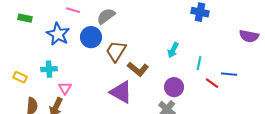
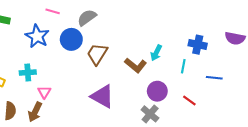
blue cross: (200, 12) -> (198, 45), moved
brown L-shape: (138, 69) -> (136, 65), moved
red line: (212, 83) -> (189, 100), moved

